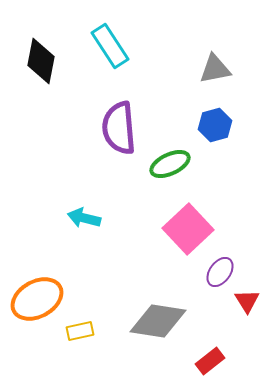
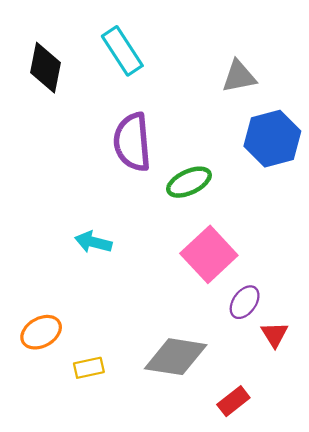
blue hexagon: (215, 125) -> (272, 139), moved, size x1.5
orange ellipse: (37, 299) -> (41, 332), size x0.7

